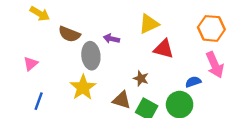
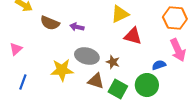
purple arrow: (111, 39) -> (77, 27), moved
gray ellipse: (91, 56) -> (87, 56), moved, turned -70
yellow star: (83, 88) -> (62, 70), turned 30

